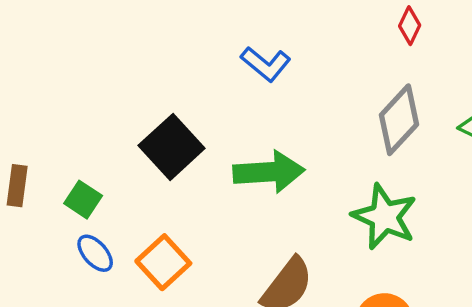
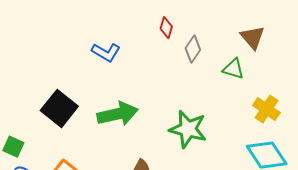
red diamond: (410, 26) -> (166, 28), moved
gray diamond: (399, 120) -> (193, 49), moved, size x0.7

